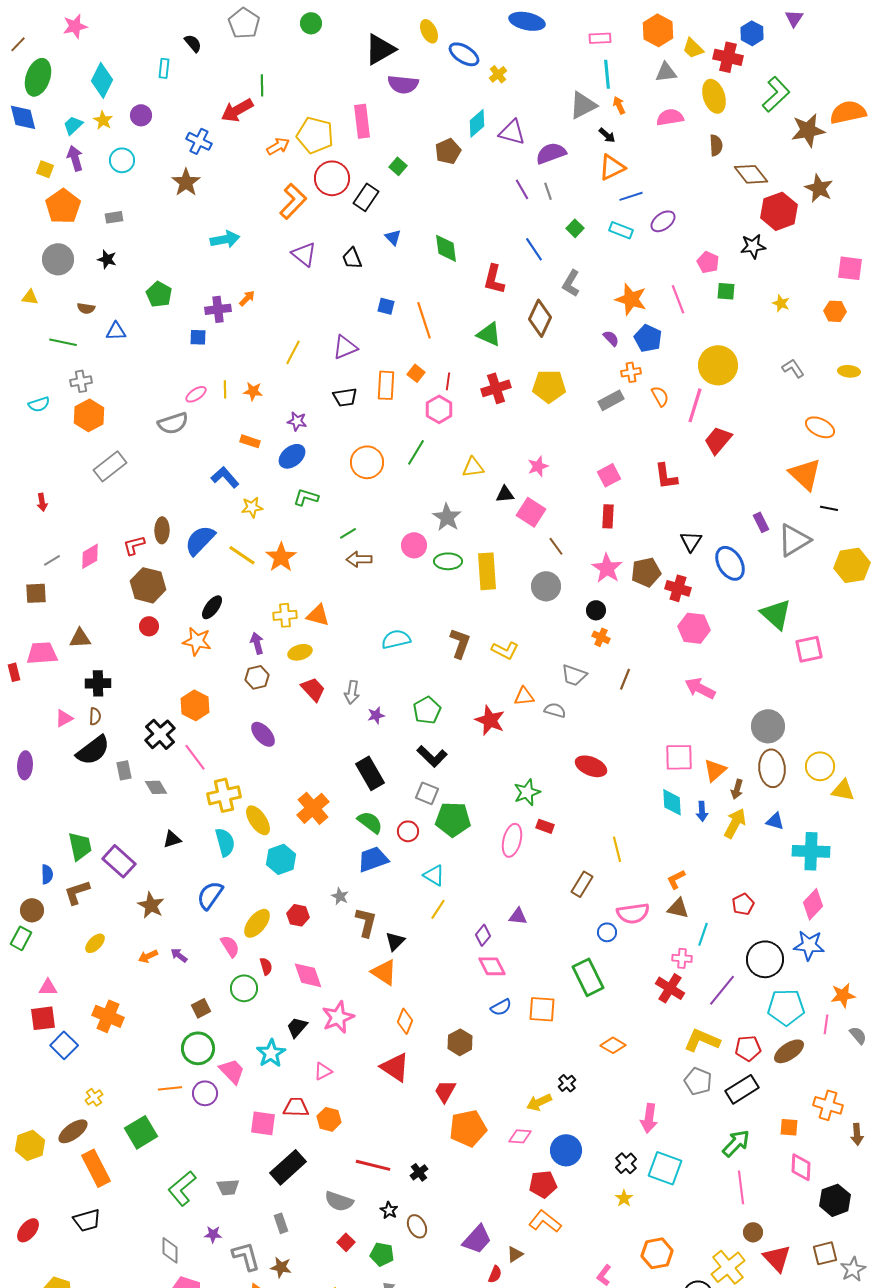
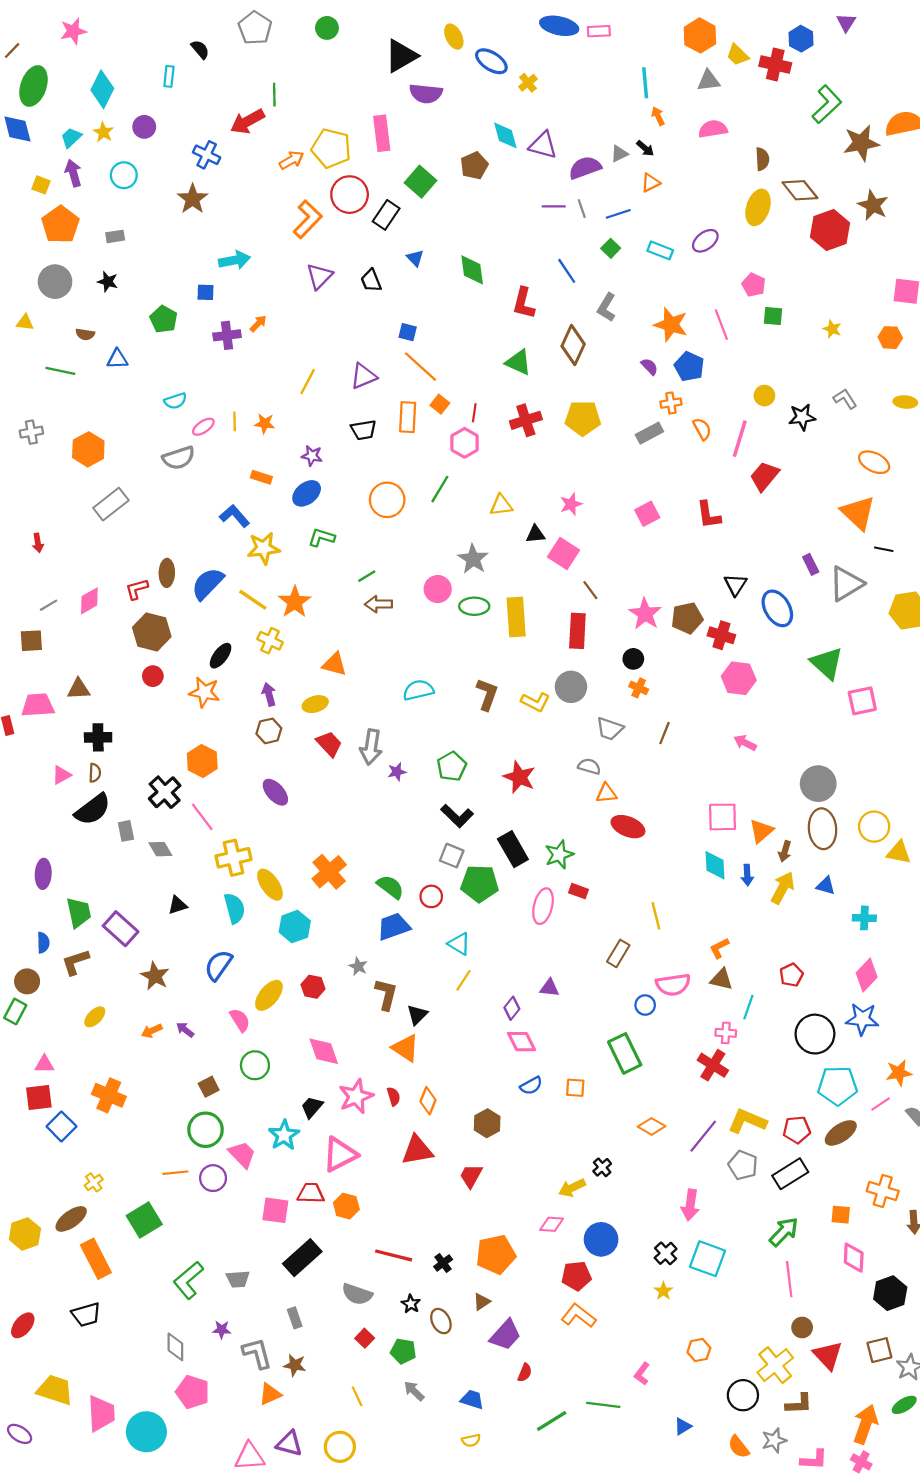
pink rectangle: (600, 38) -> (599, 31), moved
yellow ellipse: (714, 96) -> (758, 207), moved, turned 36
gray triangle: (583, 105) -> (619, 154), moved, size x0.6
cyan diamond: (477, 123) -> (505, 135), turned -64
green square: (398, 166) -> (420, 182), size x1.6
orange triangle: (612, 167) -> (651, 183), size x0.7
purple line: (522, 189) -> (554, 206), turned -60
blue line: (631, 196) -> (618, 214), moved
black star: (753, 246) -> (802, 417), moved
purple triangle: (304, 254) -> (319, 276), turned 36
orange line: (424, 320) -> (420, 367), moved, turned -30
blue square: (198, 337) -> (206, 292), moved
yellow circle: (718, 365) -> (764, 396), size x0.5
gray cross: (81, 381) -> (31, 432), moved
cyan semicircle: (39, 404) -> (175, 401), moved
yellow star: (252, 507) -> (264, 548), size x1.4
red rectangle: (608, 516) -> (577, 631), moved, size x1.4
gray circle: (546, 586) -> (571, 687), moved
yellow cross: (285, 615) -> (270, 641), moved, turned 30
pink arrow: (700, 688) -> (745, 743), size x0.7
gray arrow: (352, 692) -> (371, 747), size x1.4
orange triangle: (524, 696) -> (606, 793), moved
purple ellipse: (25, 765) -> (43, 874), moved
black rectangle: (370, 773) -> (513, 849), moved
cyan cross: (811, 851) -> (864, 918), size x0.6
red semicircle: (266, 966) -> (394, 1096), moved
purple line: (722, 990) -> (703, 1136), moved
orange square: (542, 1009) -> (575, 1088), size x0.7
pink line: (826, 1024) -> (881, 1104), turned 48
red triangle: (395, 1067) -> (417, 1150), turned -44
pink triangle: (323, 1071) -> (340, 1154), size x1.8
orange pentagon: (468, 1128) -> (496, 1254), moved
orange hexagon: (657, 1253) -> (699, 1350), size x0.7
brown triangle: (515, 1254) -> (482, 1302), moved

